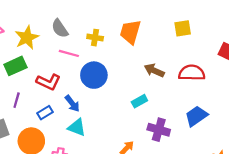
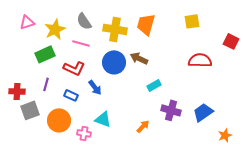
yellow cross: (95, 38) -> (115, 29), size x1.6
pink line: (69, 53) -> (81, 43), moved
brown arrow: (154, 71) -> (139, 58), moved
blue rectangle: (45, 113) -> (71, 95), turned 56
blue trapezoid: (196, 116) -> (203, 112), moved
cyan triangle: (77, 127) -> (103, 119), moved

